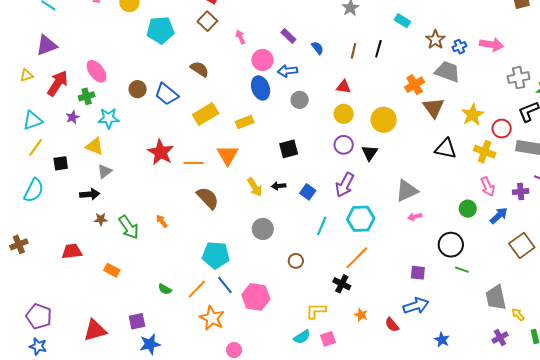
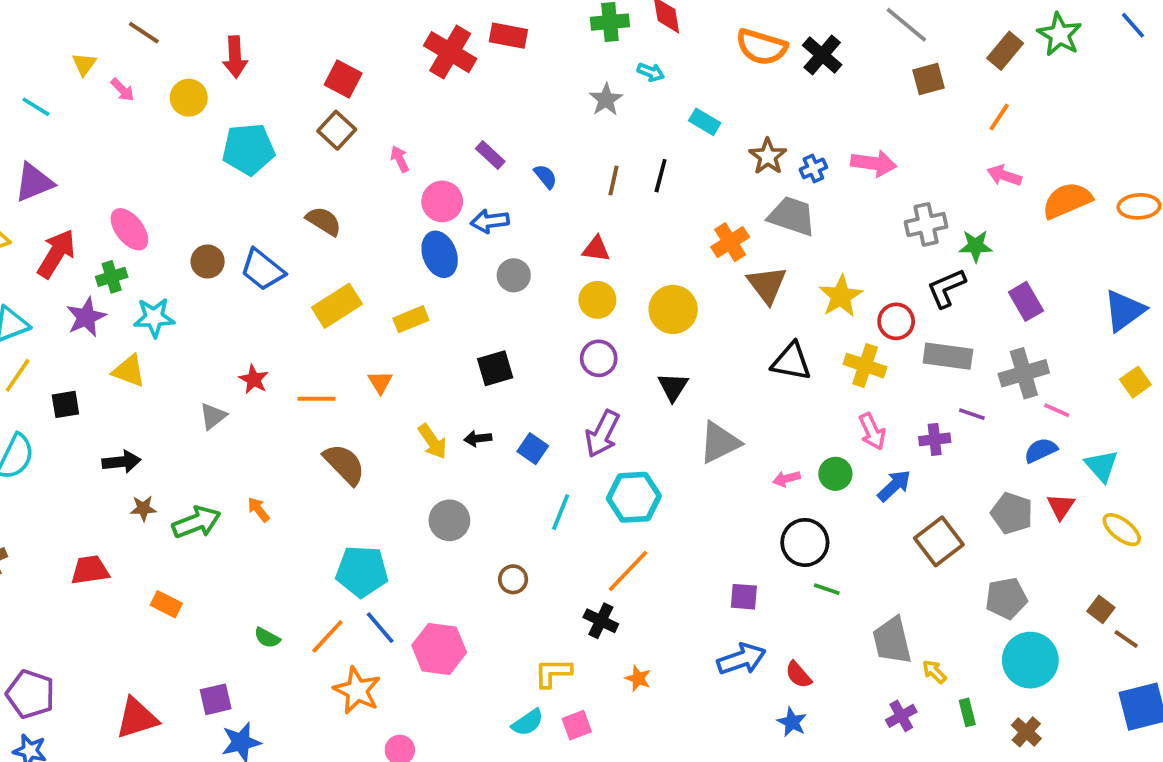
purple star: (73, 117) -> (86, 317), size x1.5
red star: (161, 152) -> (254, 379), size x0.6
black triangle: (370, 153) -> (673, 387), moved
orange triangle: (228, 155) -> (380, 382), size x0.6
gray triangle: (105, 171) -> (213, 416), moved
pink arrow: (415, 217) -> (786, 479), moved
green arrow: (129, 227) -> (196, 522), turned -75
red semicircle: (392, 325) -> (798, 675), moved

